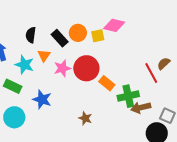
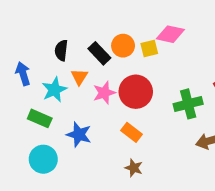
cyan star: (24, 65) -> (54, 90), turned 30
orange rectangle: (107, 83) -> (131, 132), moved
green cross: (128, 96) -> (188, 104), moved
brown star: (85, 118) -> (134, 168), moved

